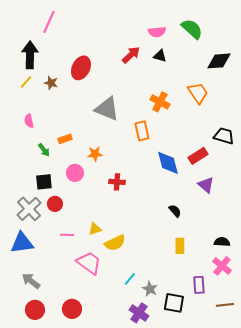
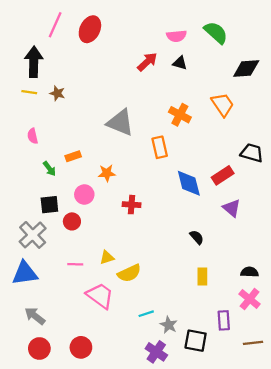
red ellipse: (81, 68) -> (90, 29), moved
yellow line: (26, 82) -> (29, 92), turned 56
red circle: (55, 204) -> (72, 221), moved
cyan line: (130, 279) -> (146, 314), turned 32

